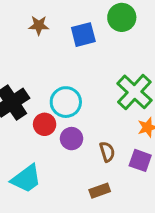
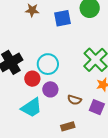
brown semicircle: (107, 152) -> (74, 100), turned 120
cyan trapezoid: (26, 179) -> (31, 108), moved

